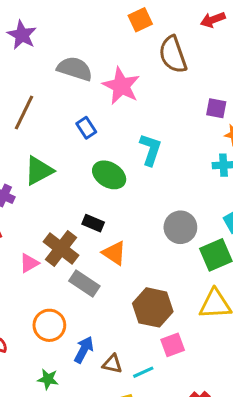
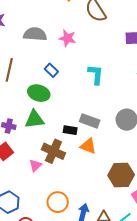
pink star: (121, 86) -> (67, 38), size x0.7
green triangle: (39, 171) -> (34, 119), moved, turned 35
green ellipse: (109, 175) -> (39, 93), moved
gray rectangle: (84, 283) -> (90, 121), moved

